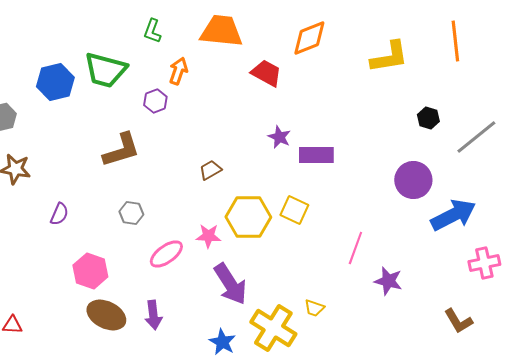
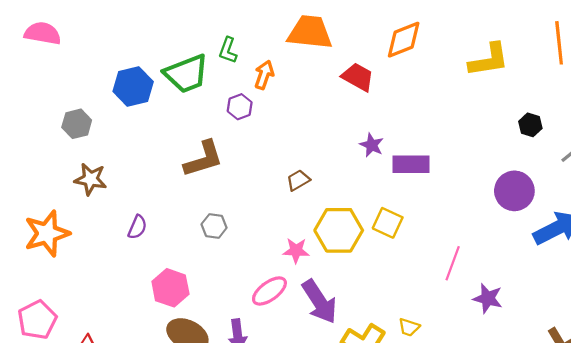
green L-shape: (152, 31) -> (228, 50), moved
green trapezoid: (105, 70) -> (186, 74), turned -36
pink ellipse: (166, 254) -> (269, 291), moved

